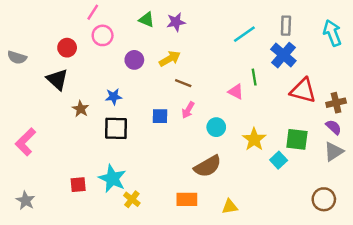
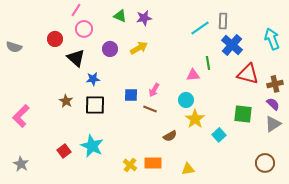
gray rectangle: (286, 26) -> (223, 21), moved
cyan arrow: (332, 33) -> (272, 39), moved
black triangle: (57, 79) -> (76, 58), moved
brown line: (183, 83) -> (150, 109), moved
pink triangle: (236, 92) -> (193, 75), turned -32
brown star: (81, 109) -> (66, 101), moved
cyan circle: (216, 127) -> (186, 100), moved
yellow star: (254, 139) -> (195, 119), moved
cyan square: (279, 160) -> (219, 135), moved
brown semicircle: (208, 166) -> (170, 136), size x0.6
red square: (78, 185) -> (64, 151), turned -32
yellow cross: (132, 199) -> (130, 165), moved

